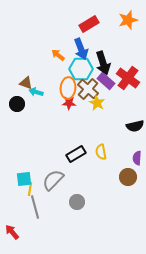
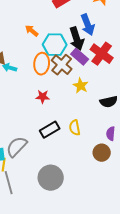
blue arrow: (81, 49) -> (88, 25), moved
red star: (69, 103) -> (43, 97), moved
yellow star: (97, 103) -> (81, 86), moved
gray semicircle: (53, 180) -> (17, 147), moved
gray circle: (77, 202) -> (51, 178), size x1.6

